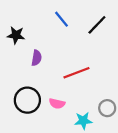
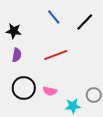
purple semicircle: (36, 58) -> (17, 55), moved
red line: (76, 73) -> (56, 55), moved

